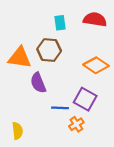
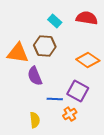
cyan rectangle: (60, 23) -> (55, 21), turned -40
yellow semicircle: (17, 131) -> (35, 120), moved

